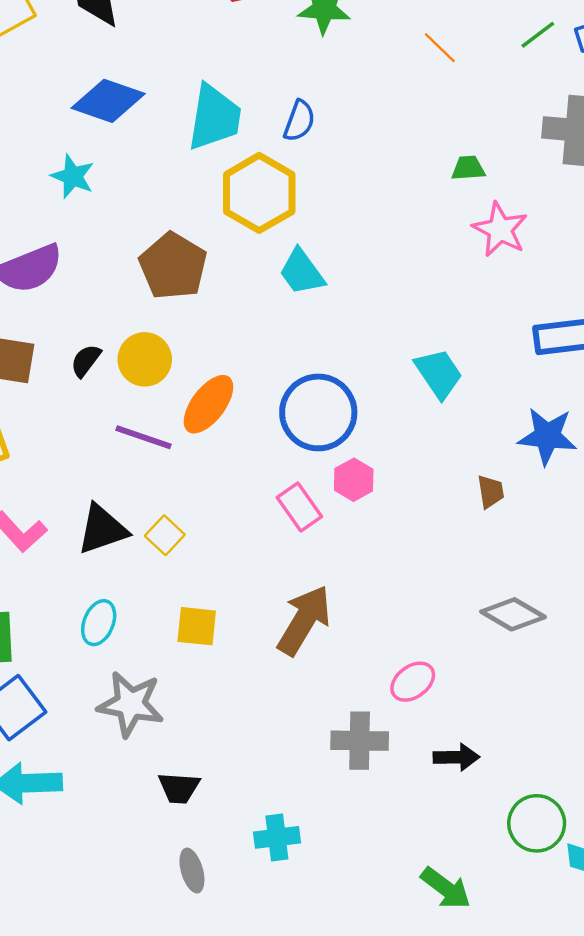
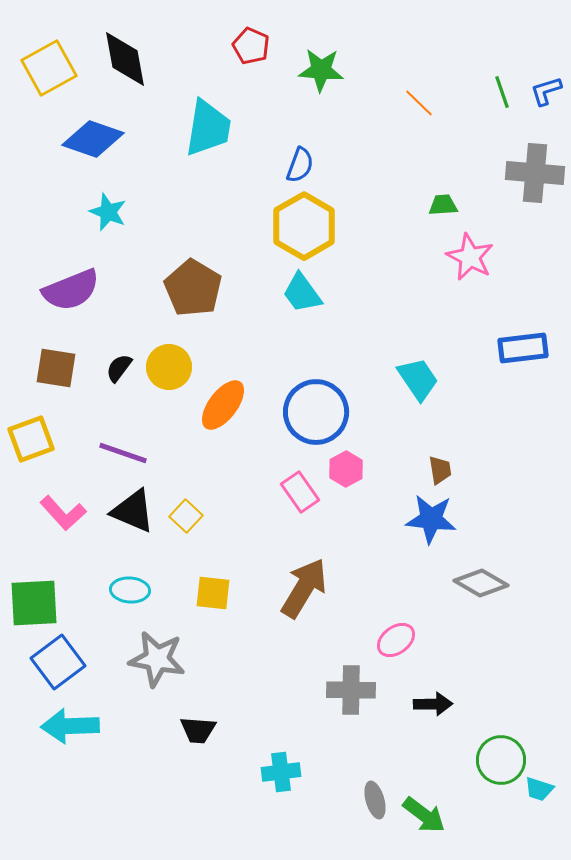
green line: (538, 35) -> (502, 92), turned -72
blue diamond: (108, 101) -> (93, 139), moved
cyan trapezoid: (214, 117) -> (208, 128), moved
yellow hexagon: (259, 193) -> (304, 226), moved
blue star: (547, 436) -> (431, 519), moved
purple line: (144, 437) -> (123, 453), moved
brown trapezoid: (491, 492) -> (440, 470), moved
black triangle: (102, 529) -> (133, 511), turned 42
cyan ellipse: (99, 623) -> (130, 590), turned 72
gray ellipse: (192, 871) -> (375, 800), moved

